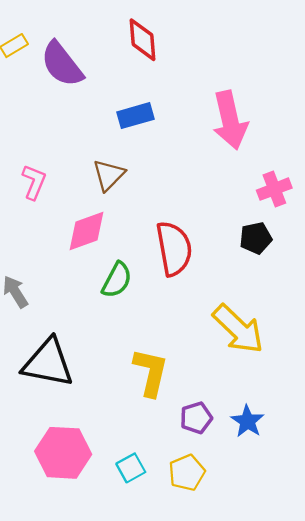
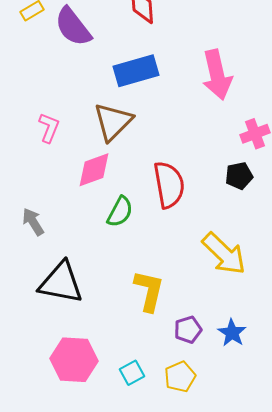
blue rectangle: (135, 116) -> (136, 71), size x1.4
brown triangle: (109, 175) -> (113, 122), size x1.4

